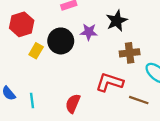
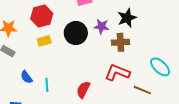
yellow rectangle: (36, 51) -> (44, 41), moved, turned 40
brown cross: (130, 53) -> (120, 42), moved

